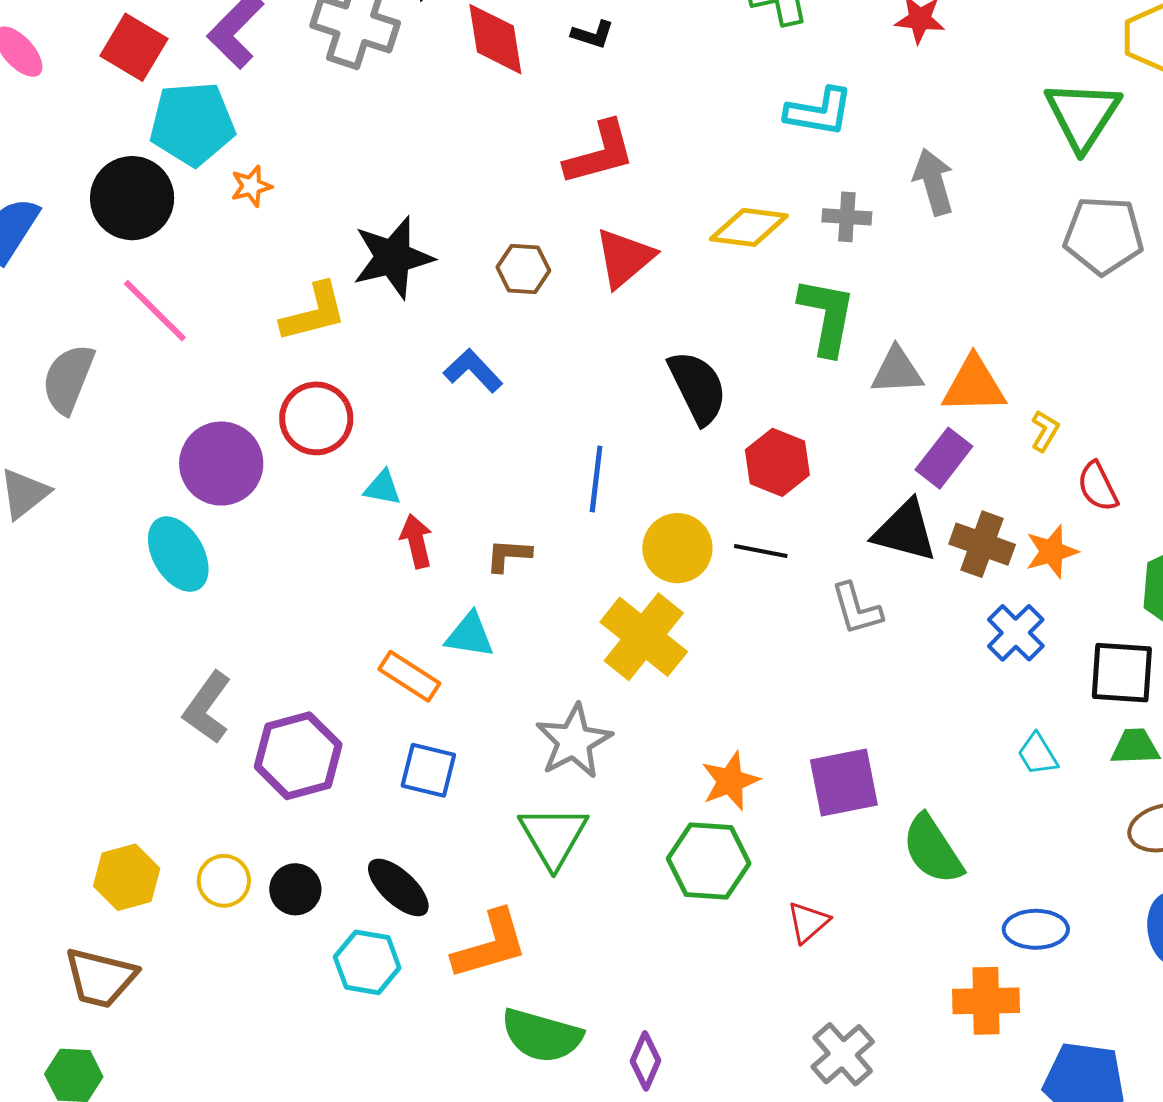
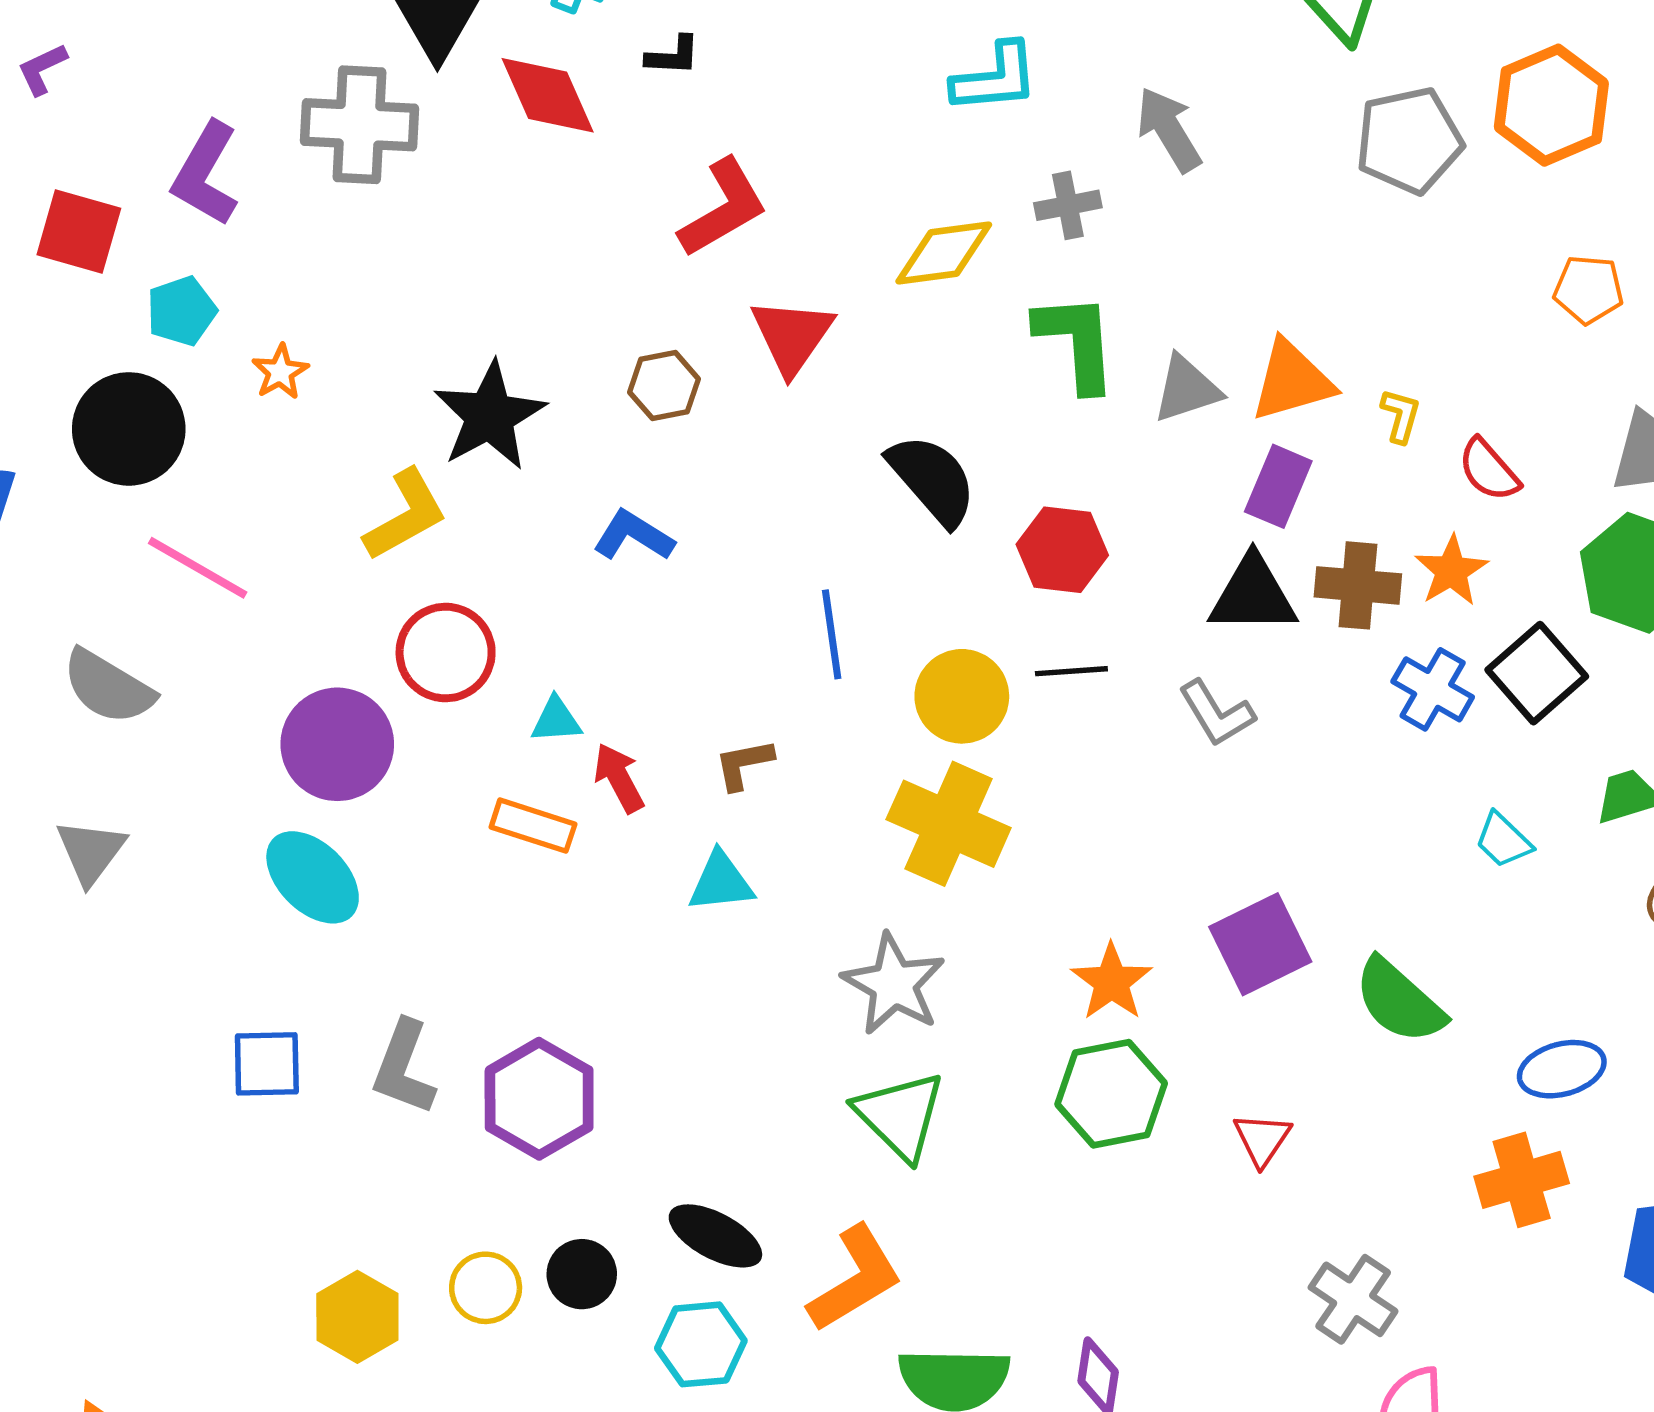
cyan pentagon: (192, 124) -> (181, 311), size x0.6
gray semicircle: (68, 379) -> (108, 687), turned -66
black square: (1122, 673) -> (1537, 673), moved, turned -30
orange rectangle: (409, 676) -> (533, 826), moved
blue square: (428, 770) -> (267, 1064), moved

